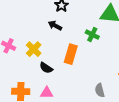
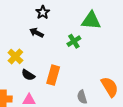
green cross: (92, 35) -> (74, 41), turned 32
orange rectangle: (71, 54) -> (53, 75), moved

